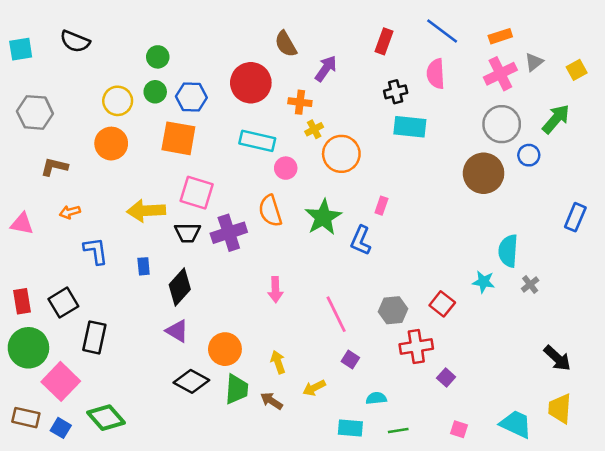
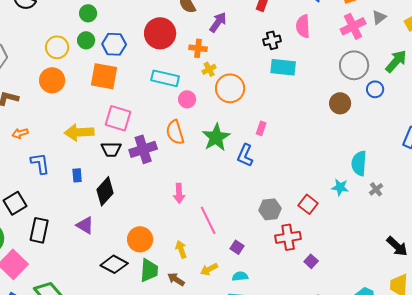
brown circle: (484, 173) -> (340, 103), size x0.7
pink line: (336, 314) -> (208, 220), moved
purple triangle: (177, 331) -> (85, 225), moved
cyan semicircle: (376, 398) -> (240, 276), moved

